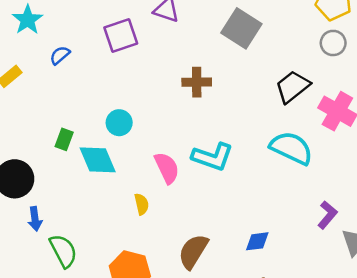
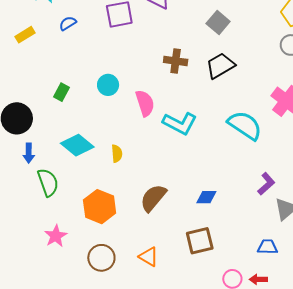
gray square: (241, 28) -> (218, 22), size x0.7
black trapezoid: (293, 87) -> (220, 66), moved
cyan diamond: (98, 160) -> (77, 145), moved, turned -36
pink semicircle: (167, 168) -> (145, 103), moved

